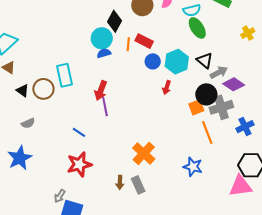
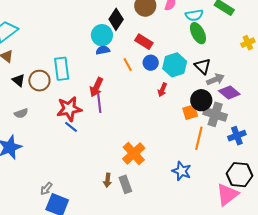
orange line: (128, 44) -> (128, 64), moved, turned -40
gray cross: (221, 107) -> (215, 114), turned 30
orange line: (207, 132) -> (199, 138), turned 30
red star: (79, 164) -> (69, 109), moved
pink triangle: (240, 186) -> (227, 194), turned -35

